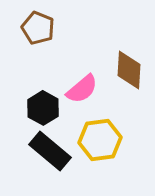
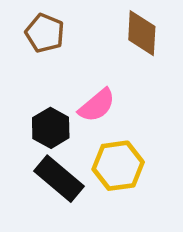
brown diamond: (129, 70) -> (142, 33), moved

